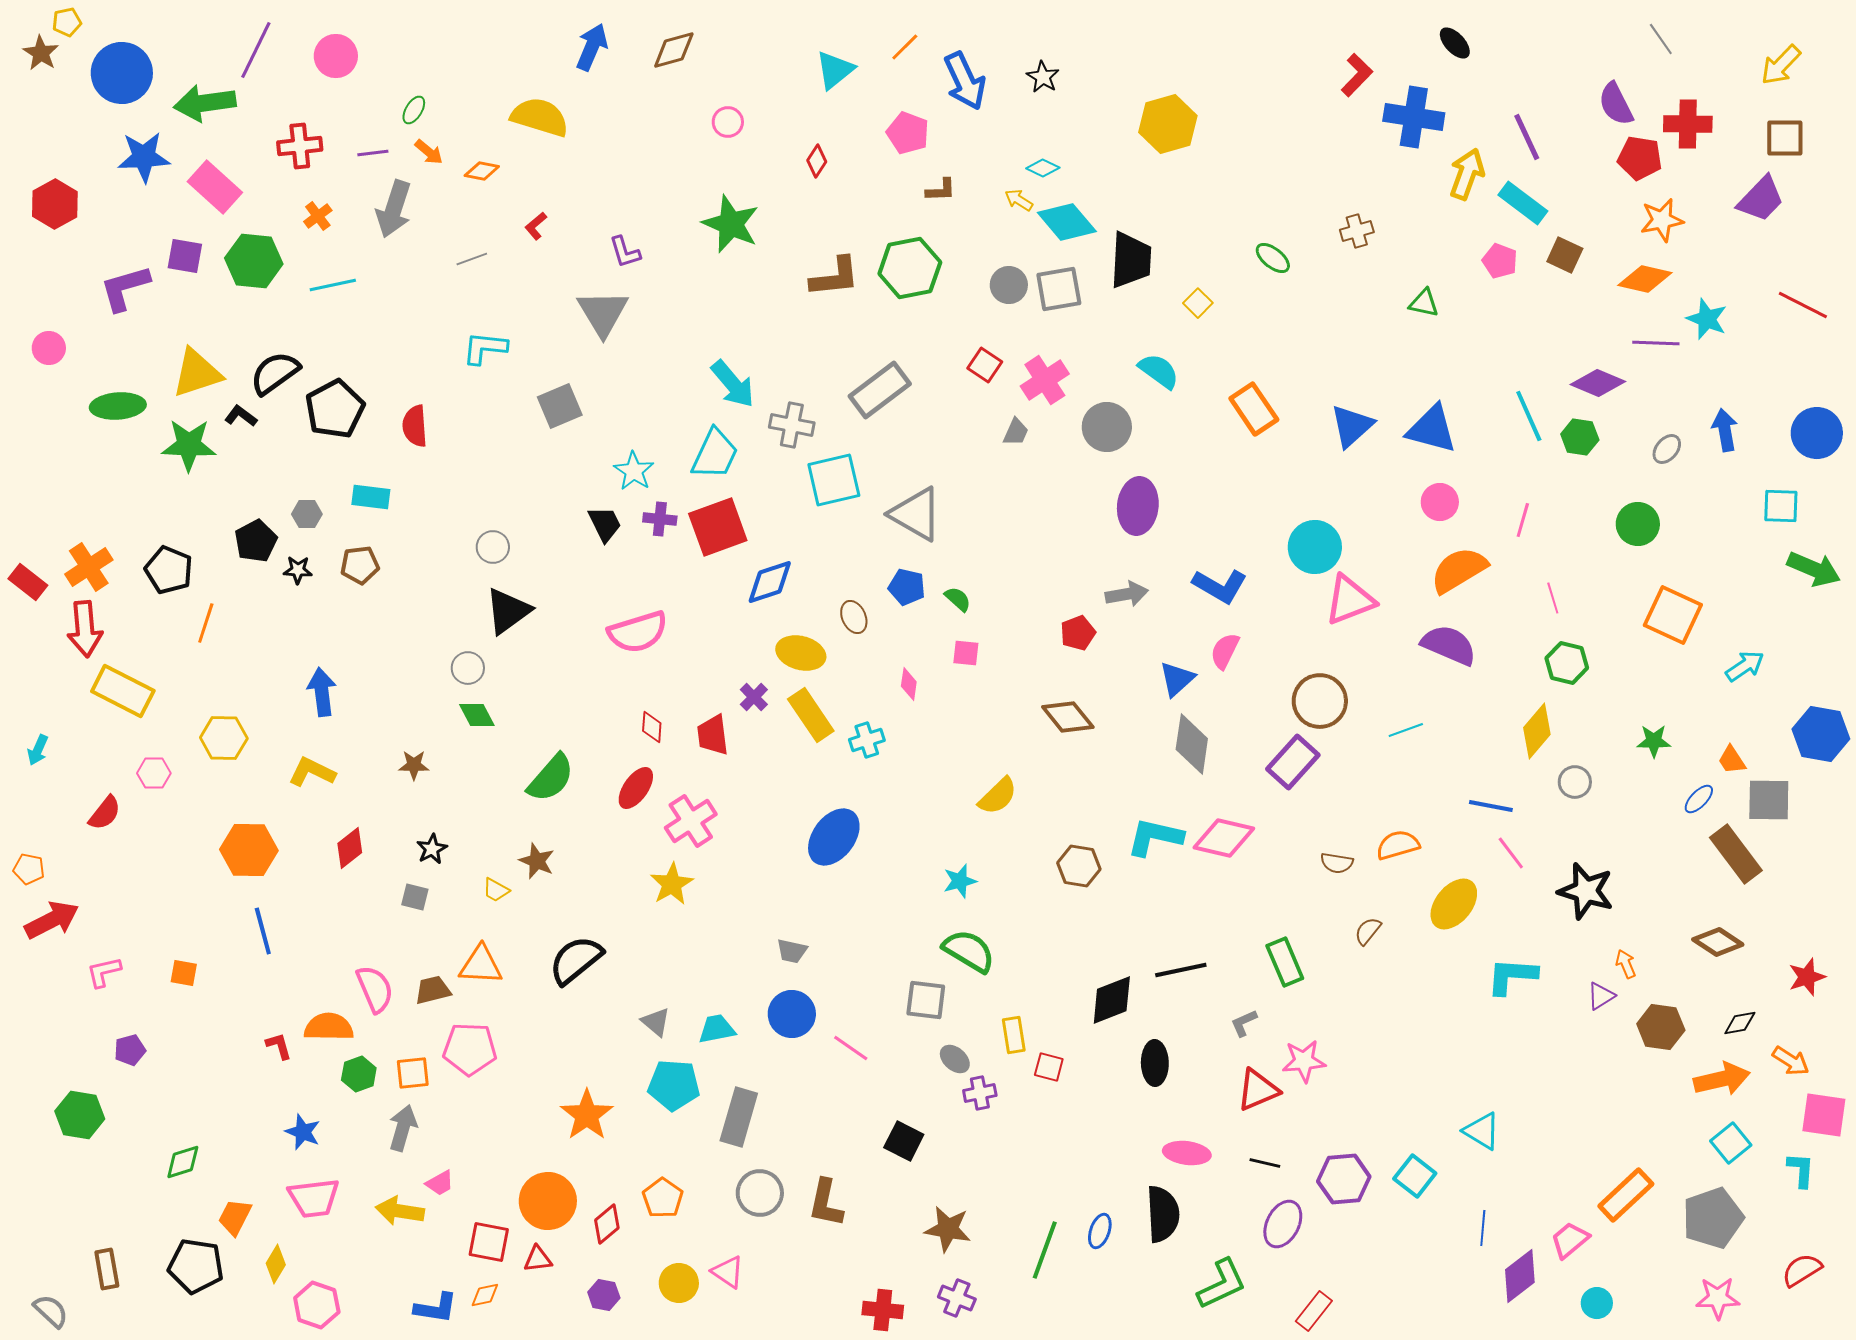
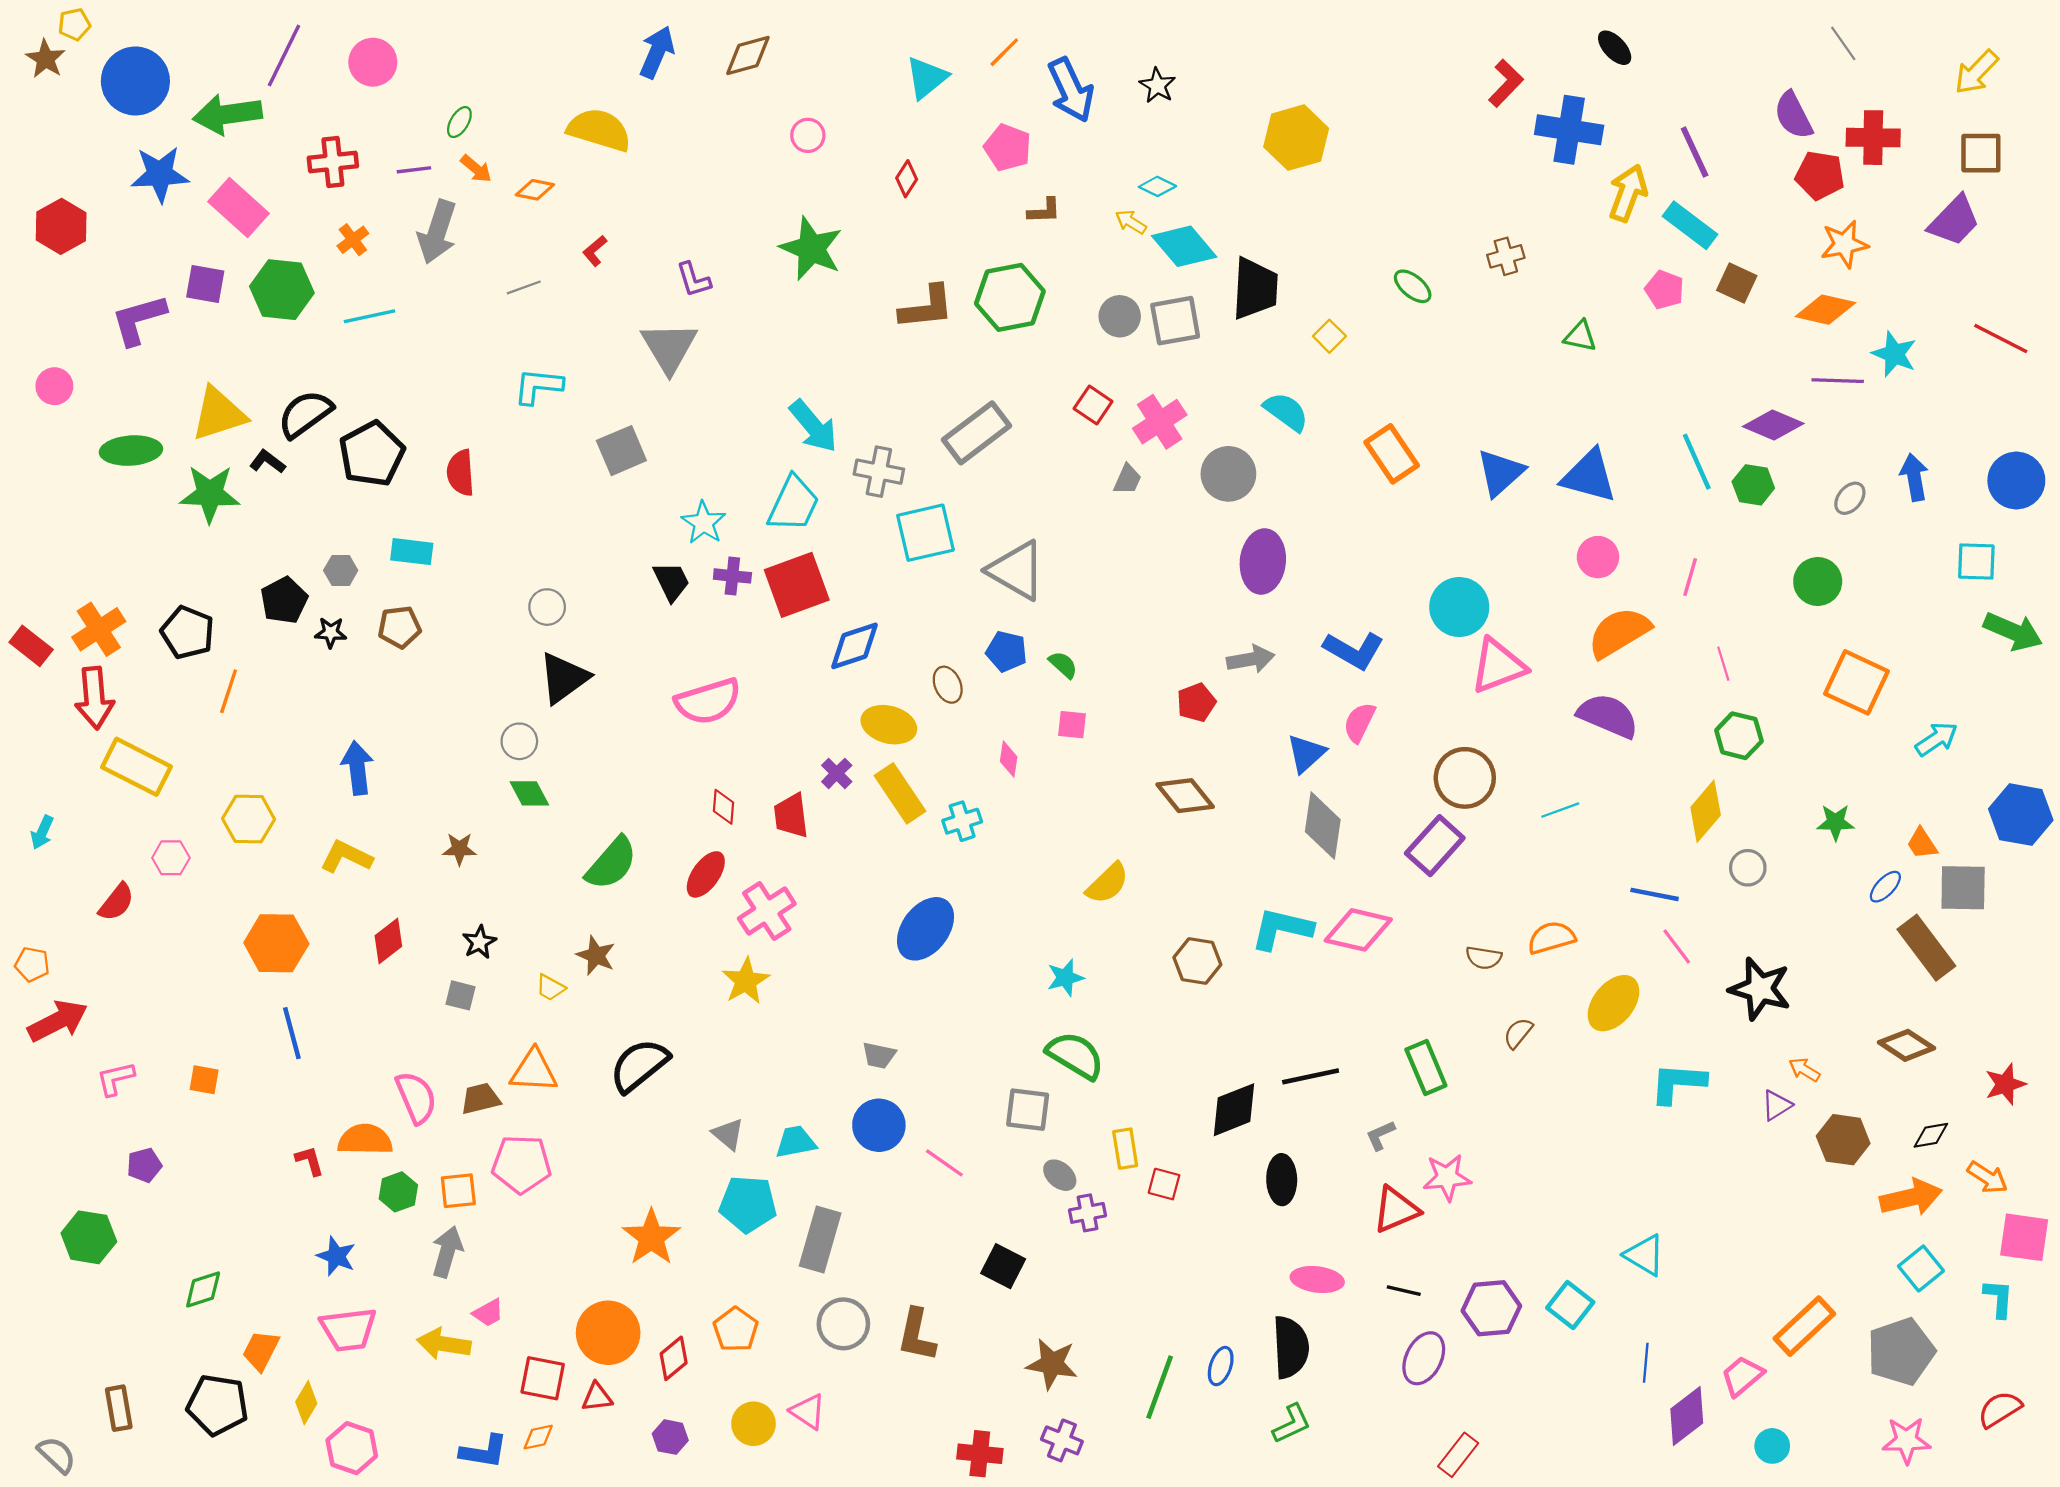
orange arrow: (1626, 964) -> (1804, 1070), turned -36
green L-shape: (1222, 1284) -> (1292, 1424), moved, size x0.7

